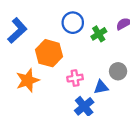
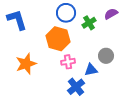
blue L-shape: (17, 31) -> (17, 20), turned -65
orange hexagon: (49, 53) -> (58, 39), moved

